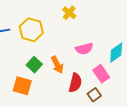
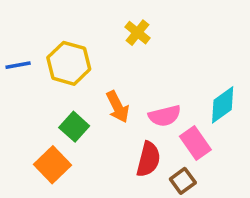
pink semicircle: (84, 49) -> (165, 116), moved
orange arrow: (57, 65) -> (118, 107), moved
orange square: (22, 86) -> (52, 165), turned 30

